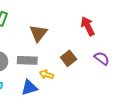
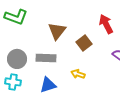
brown square: (69, 58) -> (84, 43), moved
yellow arrow: (46, 74) -> (78, 74), moved

